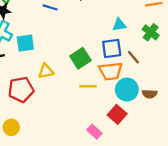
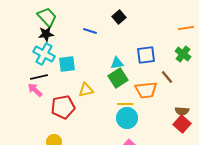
cyan triangle: (119, 25) -> (117, 63), moved
blue square: (112, 48) -> (146, 55), moved
cyan circle: (127, 90) -> (127, 118), moved
red square: (117, 114) -> (182, 124), moved

